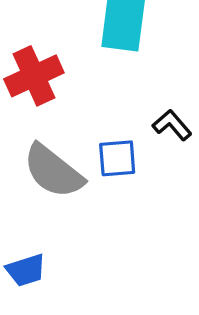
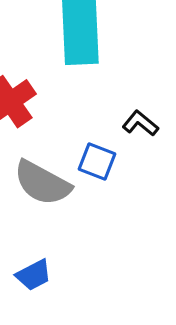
blue square: (117, 158) -> (97, 161), turned 36

